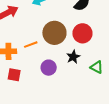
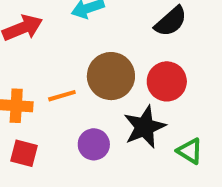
black star: (73, 57) -> (145, 127), size x1.5

